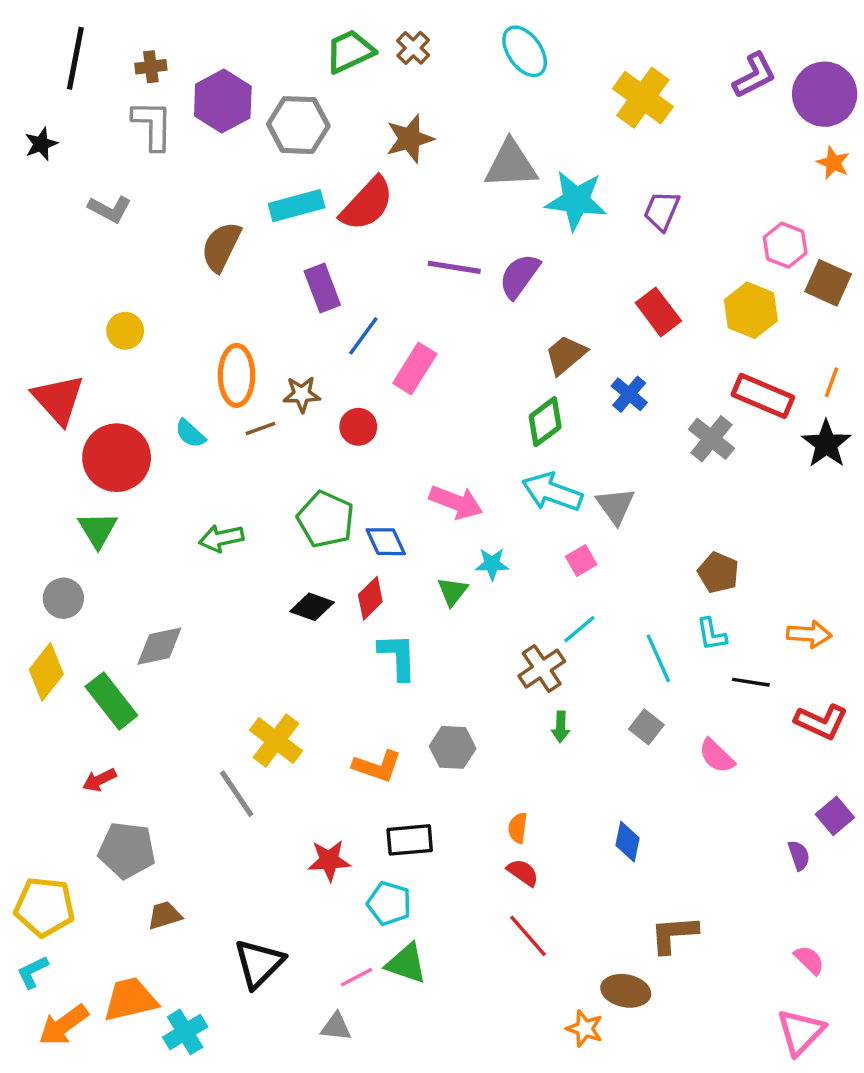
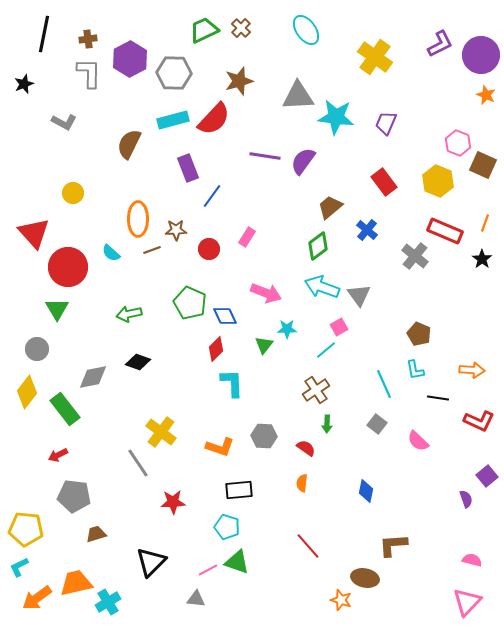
pink rectangle: (415, 368) -> (247, 237), moved, size x0.7
black star: (826, 444) -> (482, 259), size x0.7
black diamond: (312, 607) -> (138, 362), moved
cyan line: (579, 629) -> (326, 350), moved
red star: (329, 861) -> (173, 502), moved
red semicircle: (523, 873) -> (306, 448), moved
pink semicircle: (809, 960) -> (472, 560), turned -30

